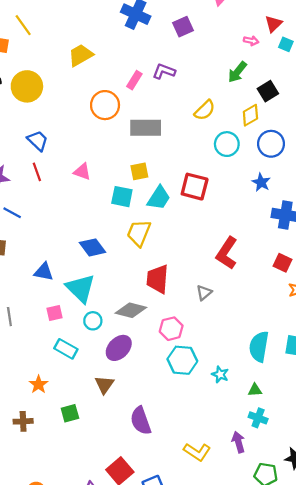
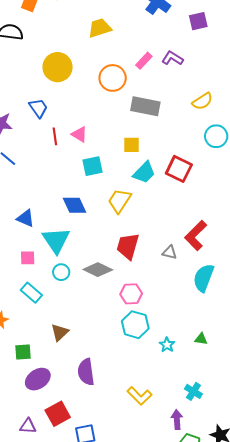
yellow circle: (27, 86) -> (58, 67), moved
blue trapezoid: (38, 141) -> (38, 108), moved
red line: (37, 172) -> (55, 136), moved
cyan square: (122, 197) -> (93, 166), moved, turned -35
gray triangle: (204, 293) -> (169, 252), moved, turned 42
cyan semicircle: (259, 347) -> (204, 278), moved
purple ellipse: (119, 348) -> (38, 379), moved
green triangle: (255, 390) -> (201, 339), moved
purple arrow: (238, 442) -> (177, 420), moved
yellow L-shape: (197, 452) -> (140, 396), moved

